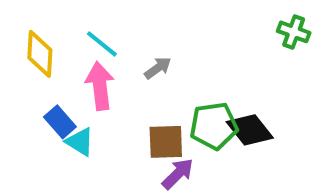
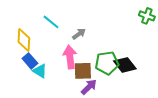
yellow diamond: (40, 54) -> (24, 40), moved
pink arrow: (100, 86) -> (70, 57), moved

